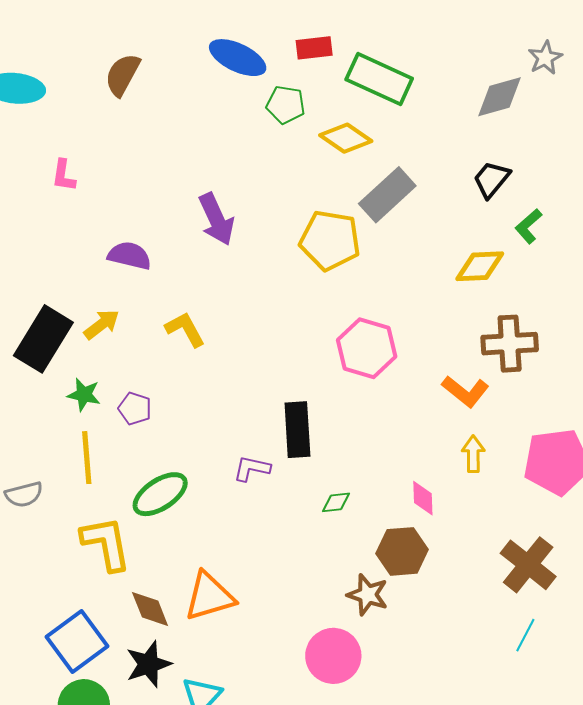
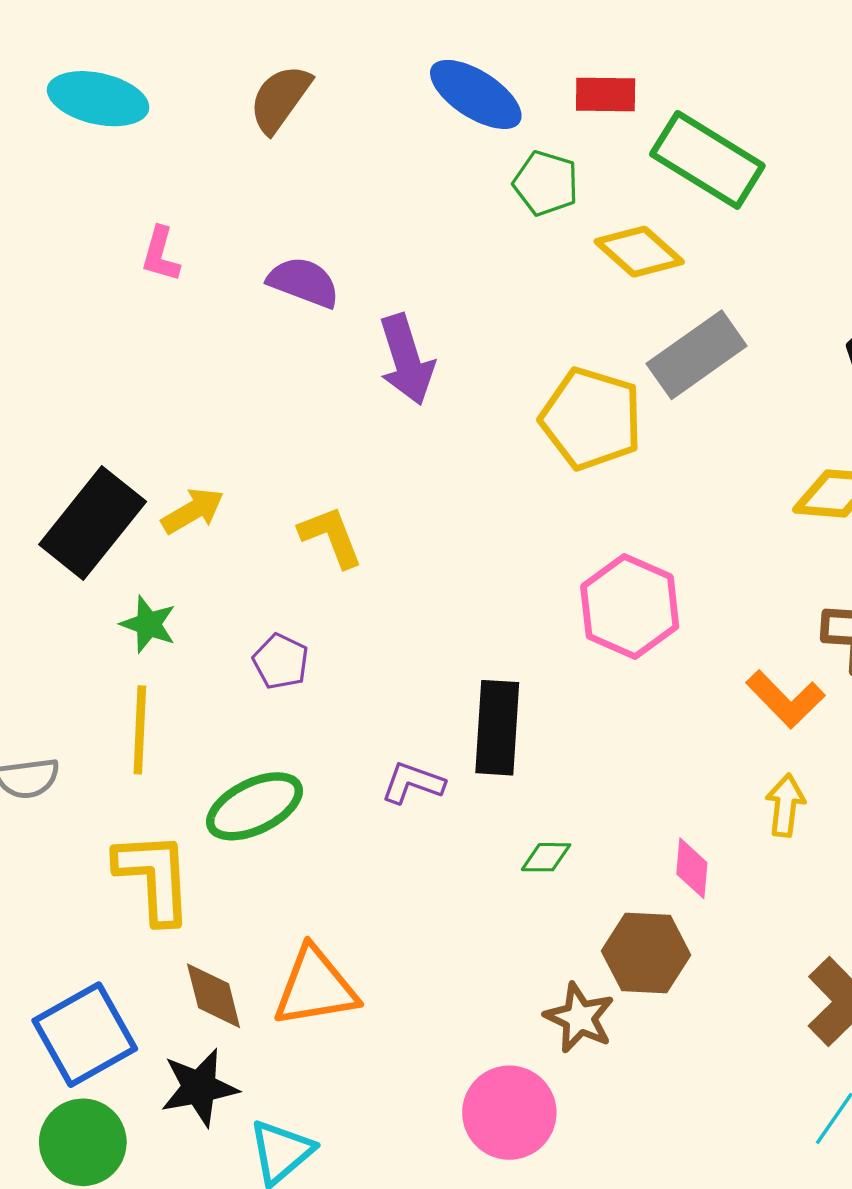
purple semicircle: (130, 256) -> (304, 282), moved
purple pentagon: (135, 409) -> (281, 661), moved

